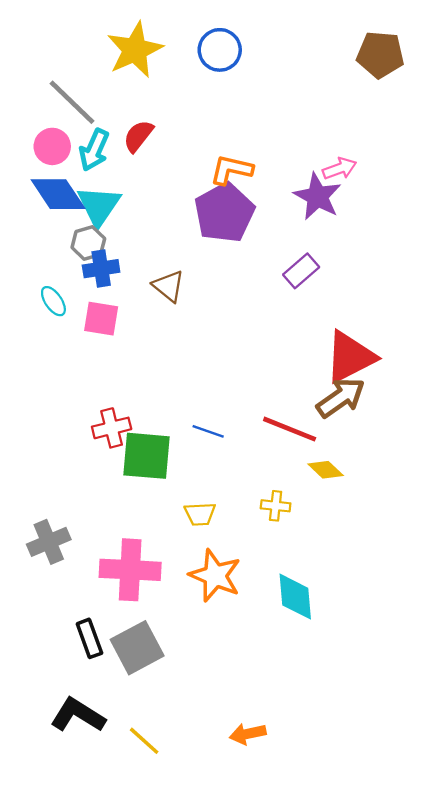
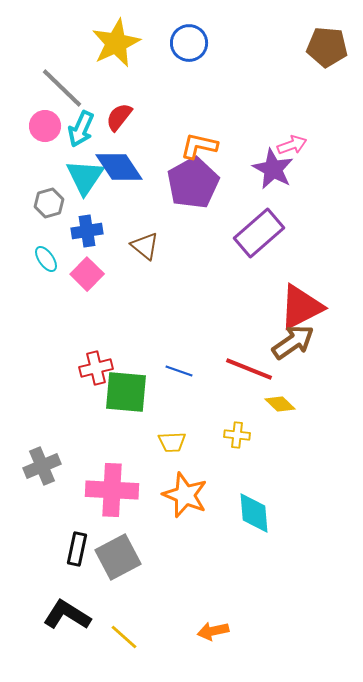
blue diamond: (58, 194) -> (119, 167), moved
gray hexagon: (88, 243) -> (49, 203), moved
purple rectangle: (301, 271) -> (259, 233), size x1.6
pink square: (101, 319) -> (87, 274), turned 36
black rectangle: (89, 638) -> (77, 549), turned 32

